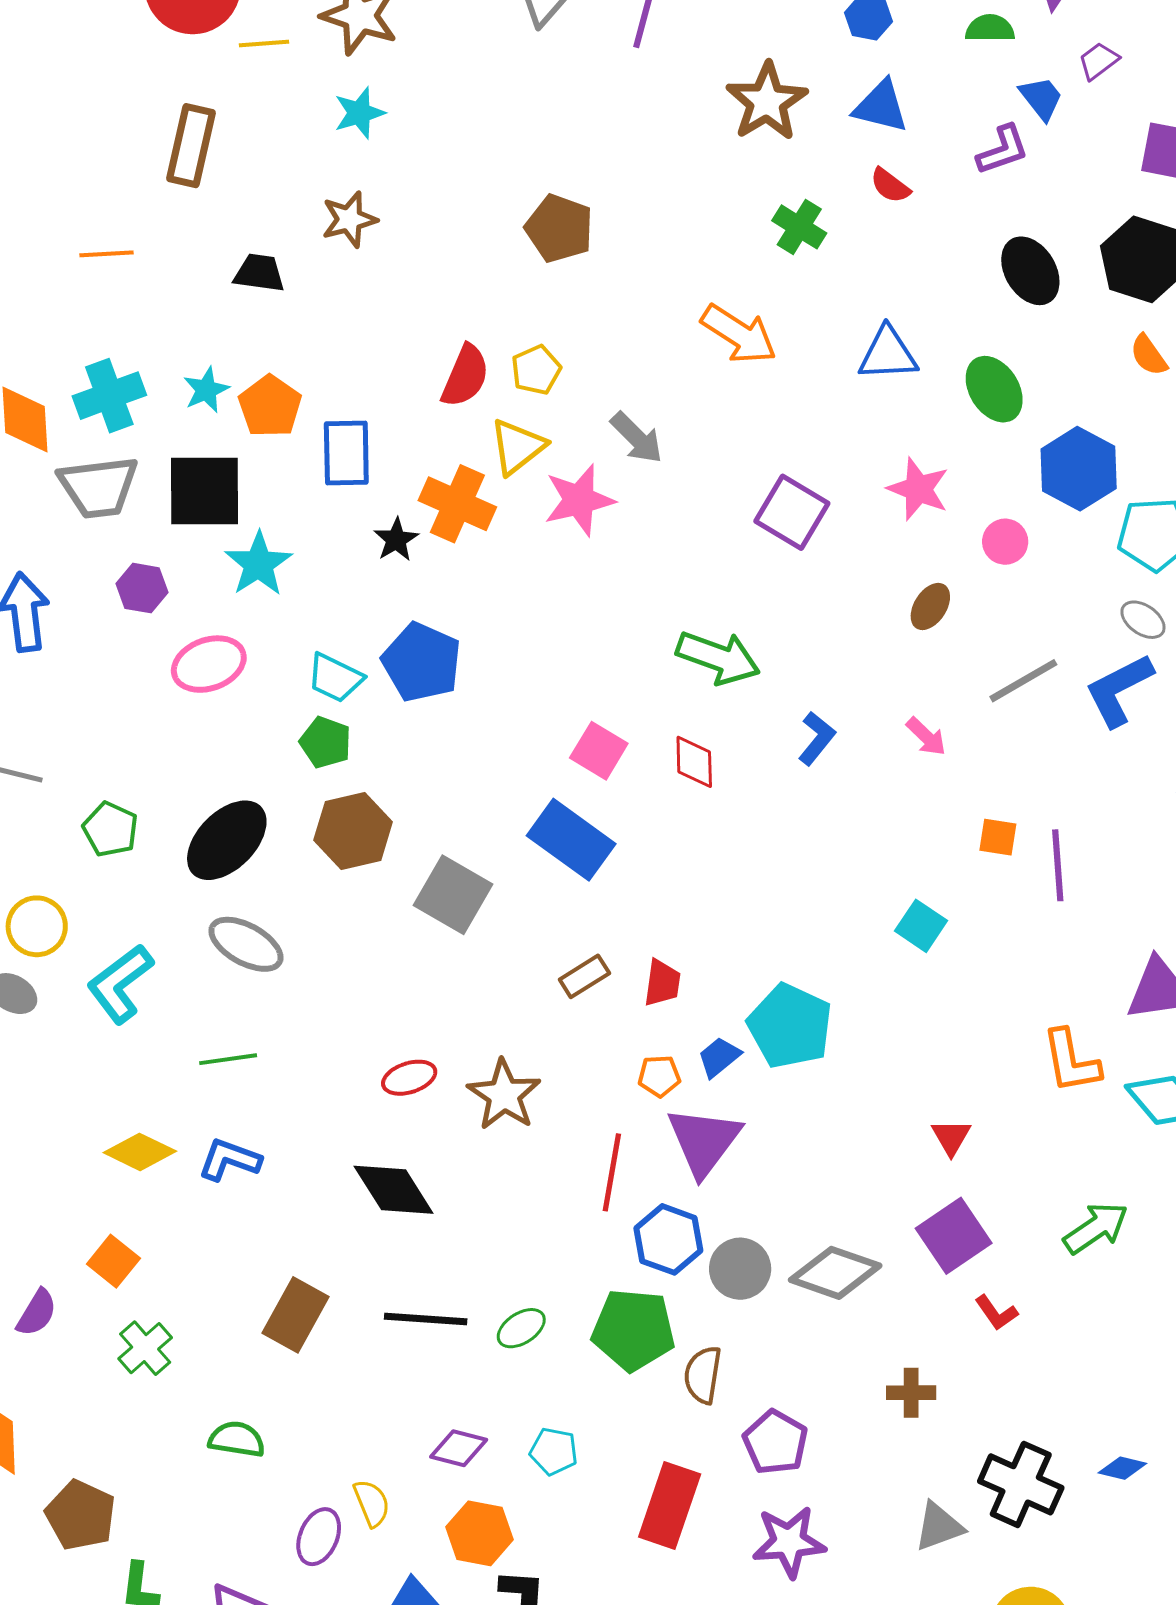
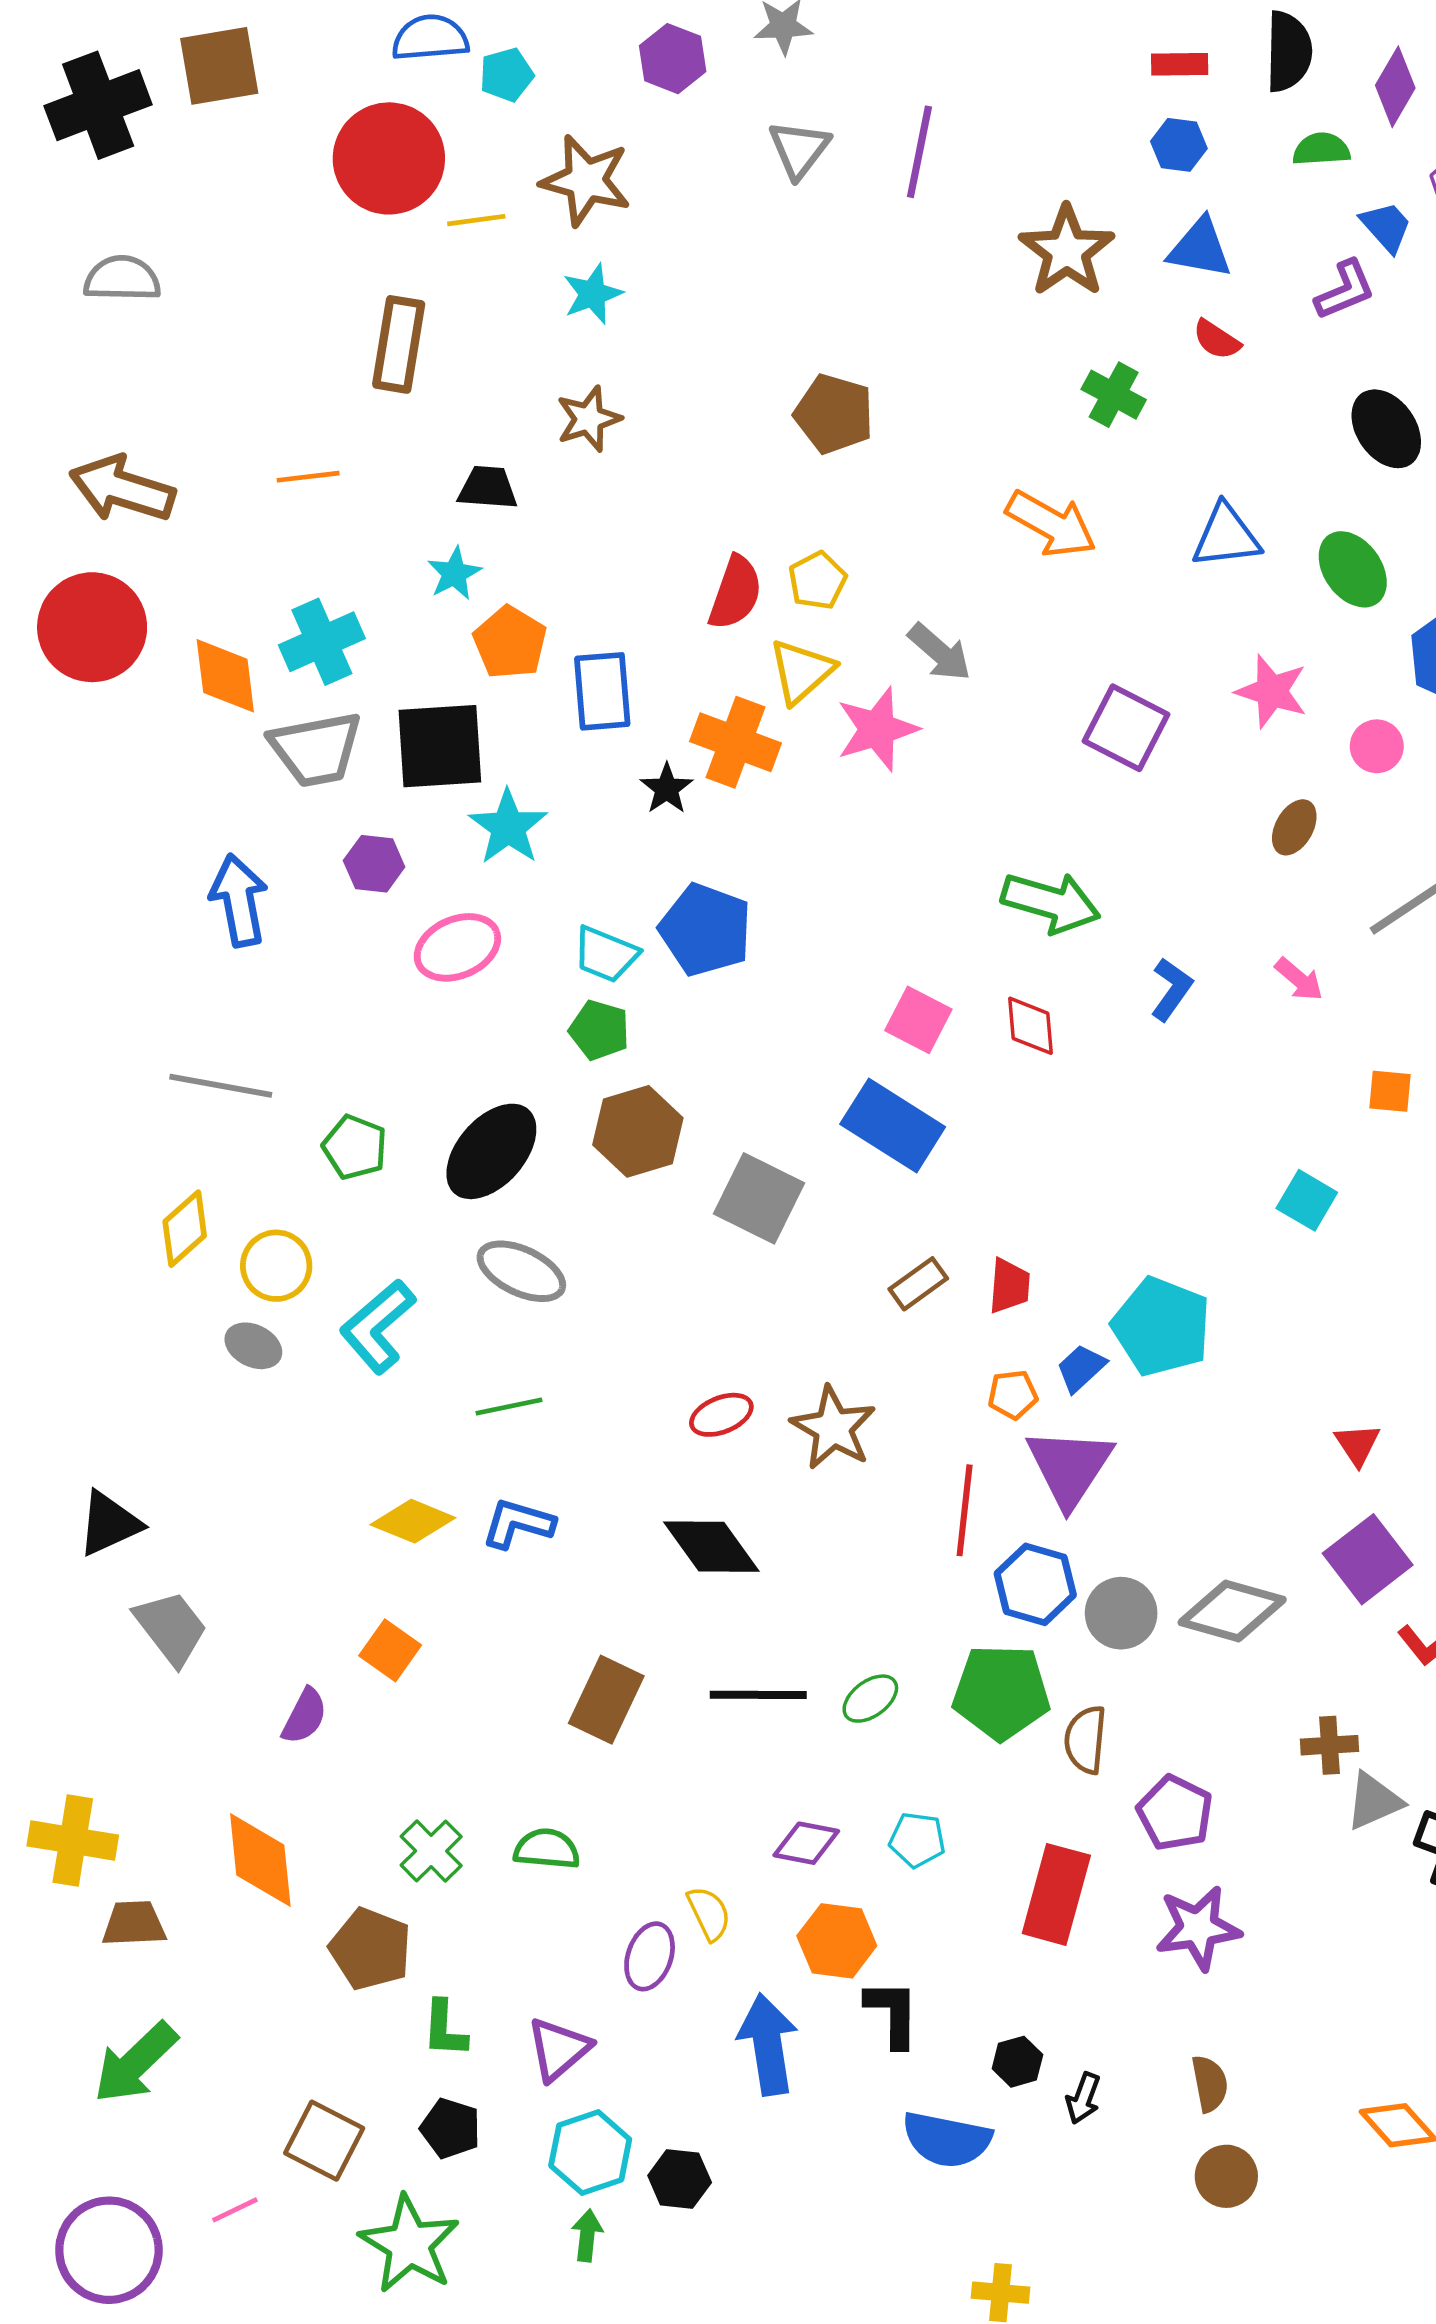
cyan star: (206, 390) -> (454, 574), moved
green cross: (145, 1348) -> (431, 1851), moved
gray triangle: (939, 1527) -> (1374, 1801), moved

